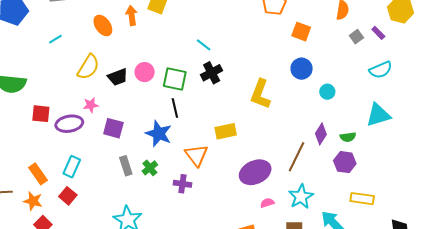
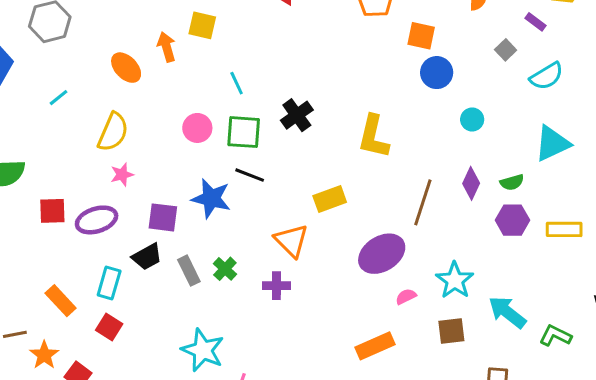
gray square: (356, 37) -> (506, 50), moved
cyan line: (204, 45) -> (237, 83), moved, turned 35
blue circle: (302, 69) -> (437, 73), moved
black trapezoid: (118, 77) -> (147, 257), moved
pink star: (91, 105) -> (122, 175), moved
black line: (175, 108) -> (250, 175), turned -48
blue star: (159, 134) -> (211, 198), moved
brown line: (297, 157) -> (423, 202), moved
yellow rectangle: (362, 199) -> (564, 229), moved
orange star: (33, 201) -> (44, 355), moved, turned 30

